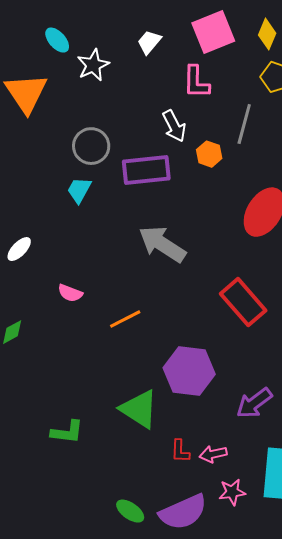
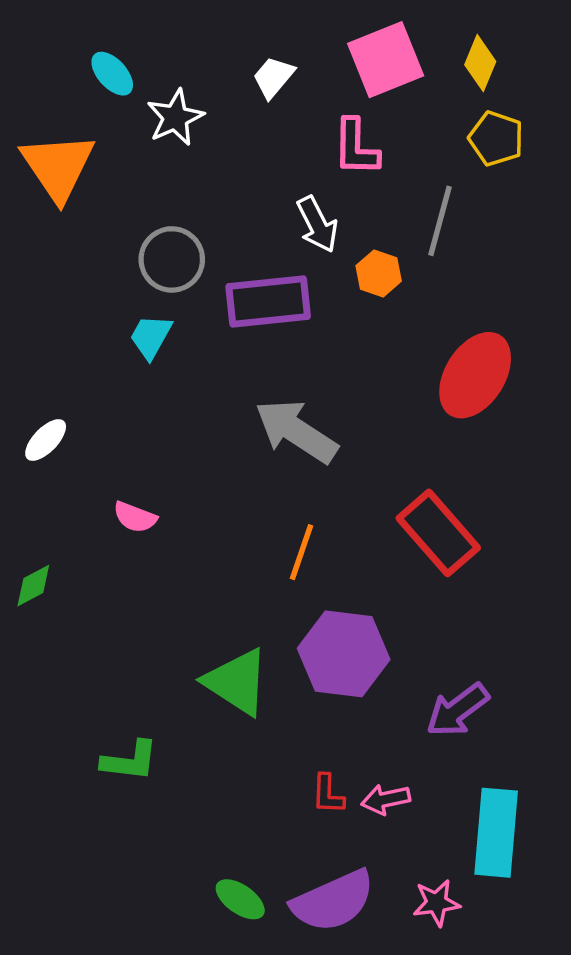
orange line: (125, 319) -> (302, 552), moved, turned -44
green triangle: (139, 409) -> (237, 682), moved
pink star: (232, 492) -> (437, 903), moved

